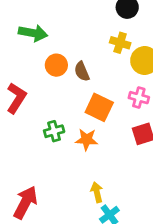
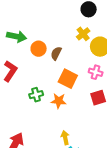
green arrow: (33, 33) -> (17, 36), moved
yellow cross: (120, 43) -> (83, 34), turned 32
brown semicircle: (82, 71) -> (56, 53), turned 48

